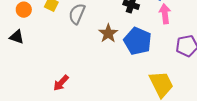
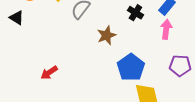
blue pentagon: (138, 41) -> (131, 67), moved

